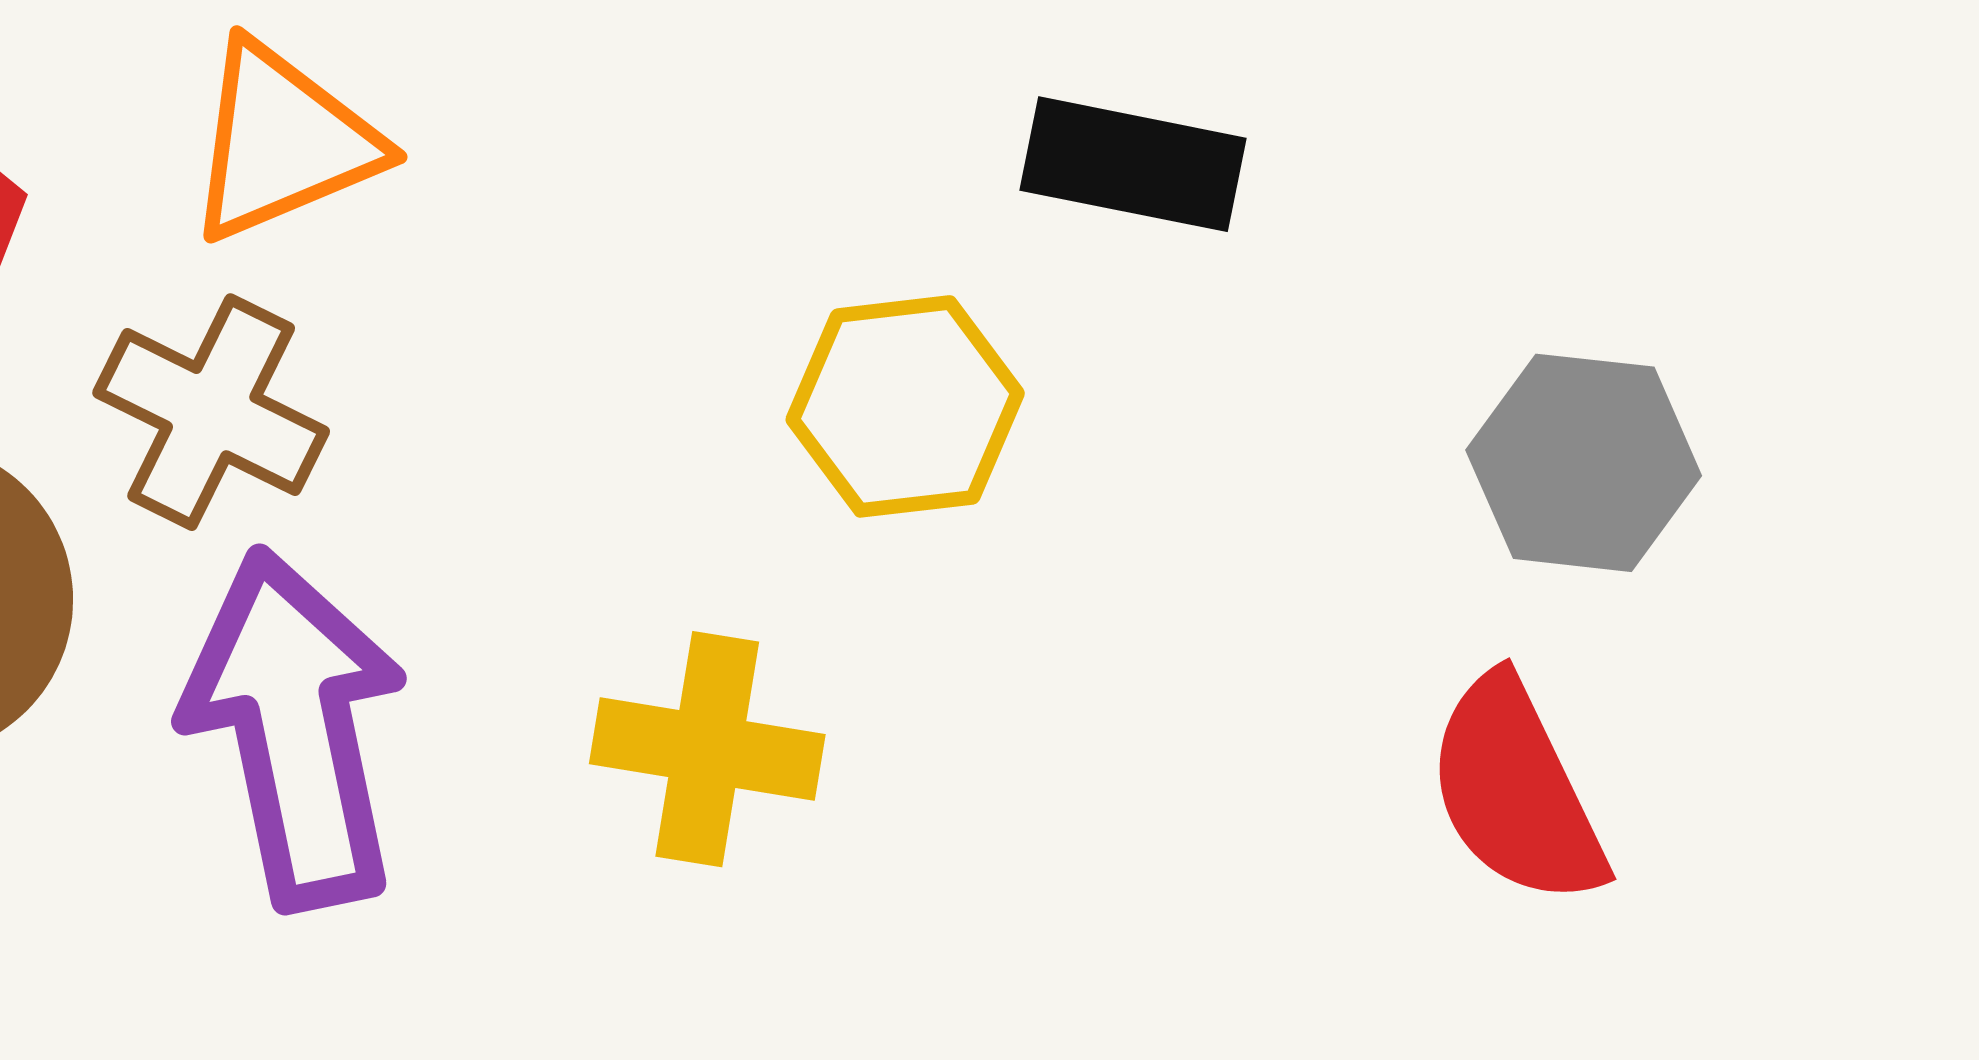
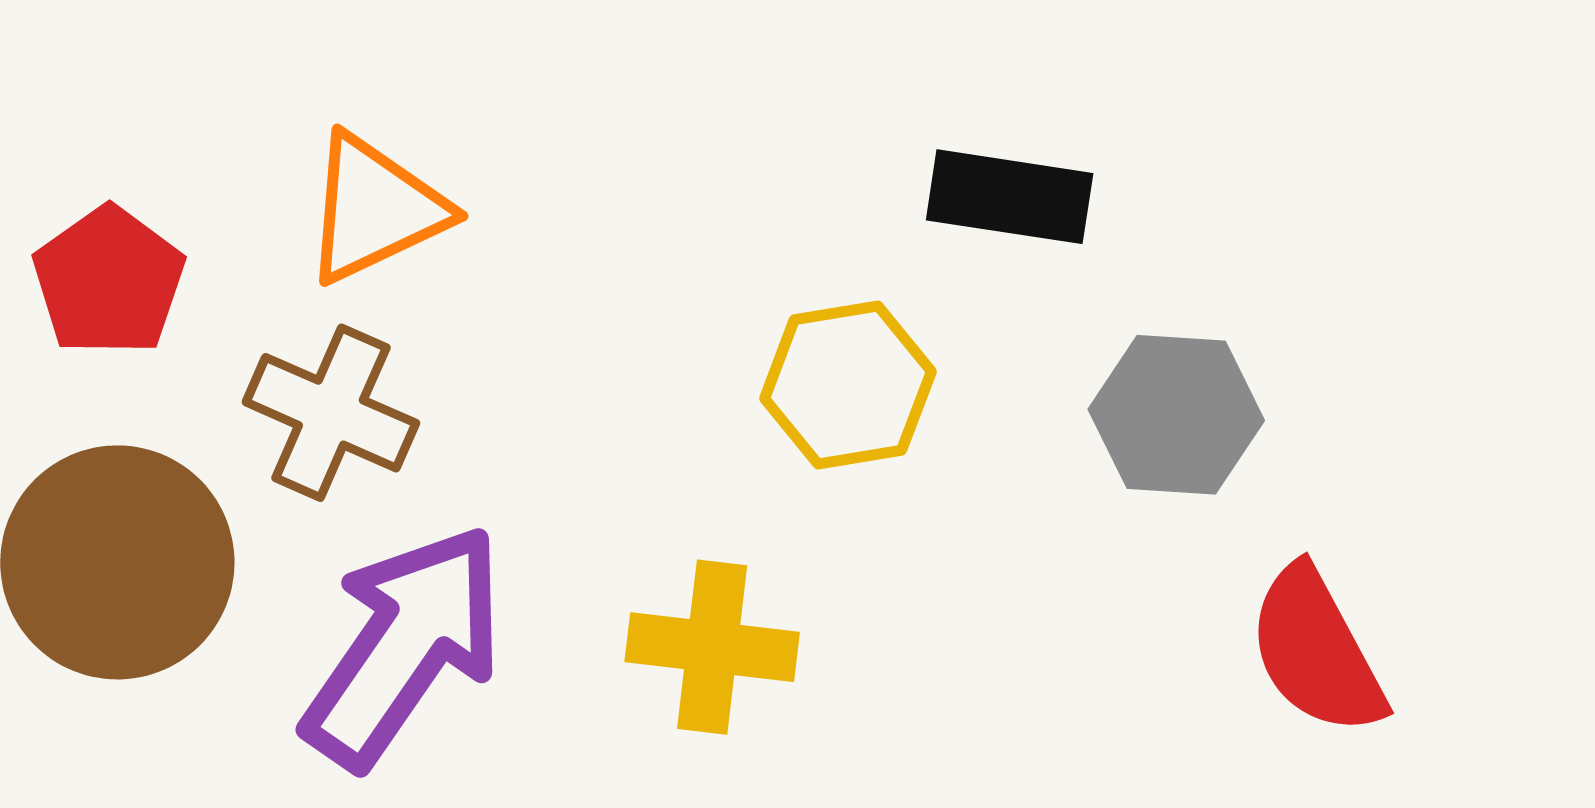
gray hexagon: (1584, 463) -> (1176, 415), moved
purple arrow: (295, 729) -> (404, 646), turned 49

